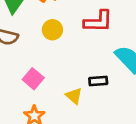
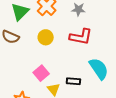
pink square: (33, 79) -> (41, 73), moved

